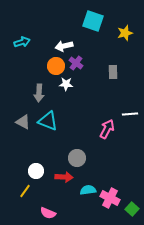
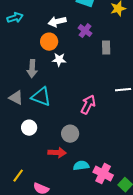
purple cross: (76, 63) -> (85, 31), moved
pink arrow: (107, 129) -> (88, 105), moved
white circle: (36, 171) -> (29, 128), moved
yellow line: (25, 191) -> (18, 176), moved

